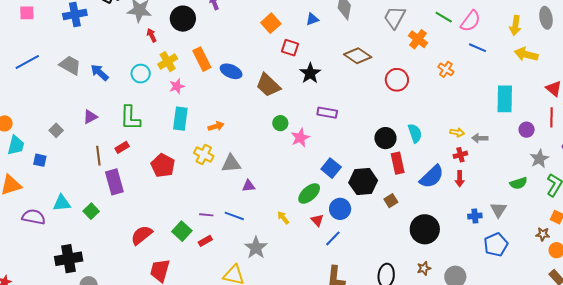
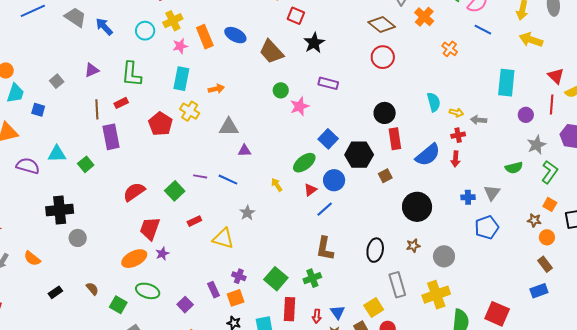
brown diamond: (358, 56) -> (382, 25), moved
orange rectangle: (202, 59) -> (205, 37), moved
red circle: (397, 80) -> (383, 57), moved
cyan semicircle: (415, 133) -> (434, 102), moved
yellow cross: (204, 154) -> (190, 111), moved
red triangle: (317, 220) -> (310, 190), turned 32
red rectangle: (205, 241) -> (194, 221), moved
gray star: (256, 248) -> (247, 213), size x0.7

